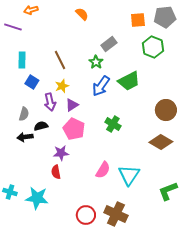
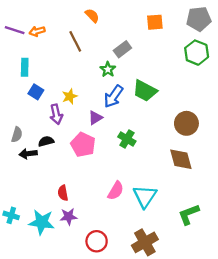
orange arrow: (31, 10) -> (37, 31), moved
gray pentagon: (165, 17) -> (199, 19), moved
green hexagon: (153, 47) -> (197, 53), moved
brown line: (60, 60) -> (75, 41), moved
green trapezoid: (129, 81) -> (145, 91), turned 55
purple triangle: (72, 105) -> (95, 118), moved
gray semicircle: (24, 114) -> (17, 135), moved
brown diamond: (161, 142) -> (181, 159), turned 45
purple star: (61, 153) -> (69, 217), moved
brown cross: (116, 214) -> (145, 242), moved, turned 35

